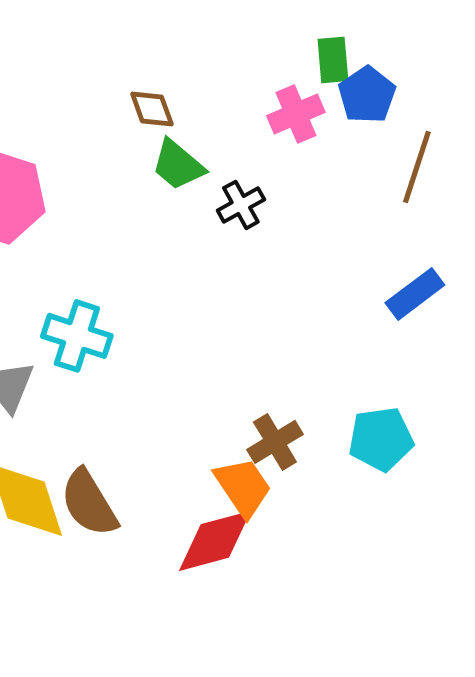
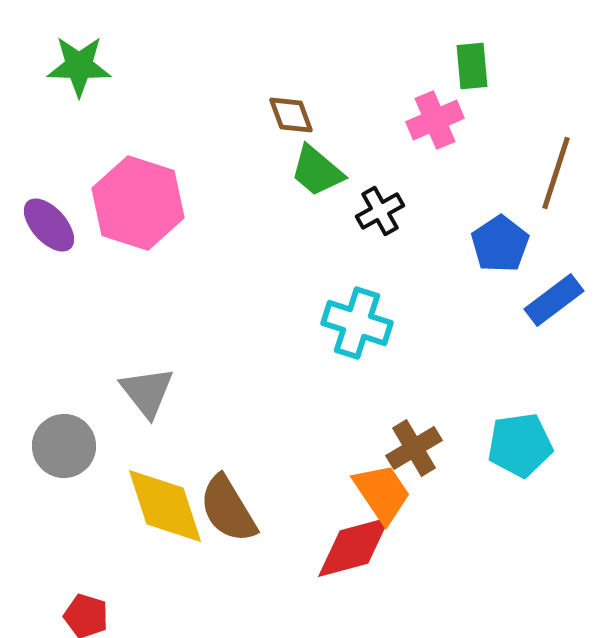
blue pentagon: (367, 95) -> (500, 244), moved
cyan cross: (77, 336) -> (357, 323), moved

